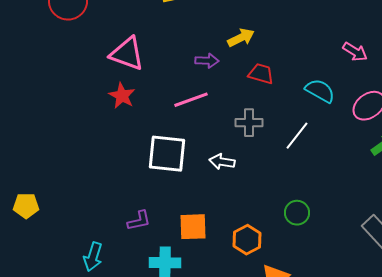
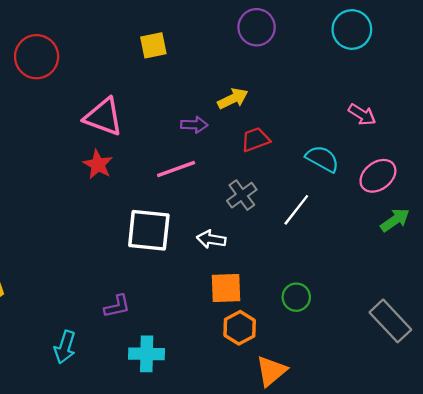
red trapezoid: (261, 74) -> (255, 140), turned -36
gray cross: (249, 123) -> (242, 195), turned -36
orange square: (193, 227) -> (226, 288), moved

